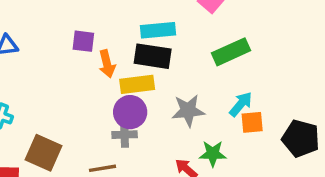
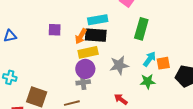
green rectangle: (231, 52) -> (141, 29), turned -45
orange arrow: (107, 64) -> (81, 36), moved, turned 49
orange square: (252, 122) -> (163, 63), moved
green star: (213, 154) -> (148, 81), moved

